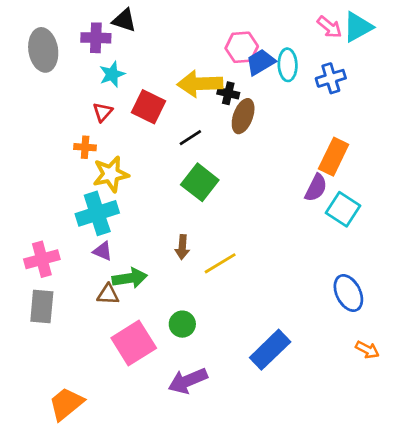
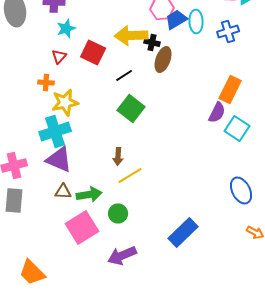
purple triangle: (103, 251) -> (59, 160), size x1.8
yellow line: (220, 263) -> (130, 176), moved
green arrow: (130, 278) -> (89, 194), moved
orange trapezoid: (66, 404) -> (32, 272), turned -96

